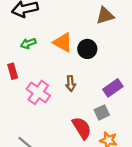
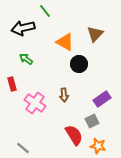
brown triangle: (105, 16) -> (95, 34), turned -30
orange triangle: (63, 42) -> (65, 42), moved
green arrow: (28, 43) -> (26, 59), turned 56

